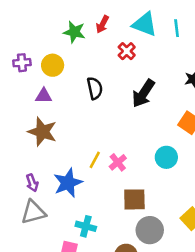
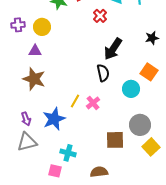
black semicircle: (95, 88) -> (103, 73), moved
cyan circle: (166, 157) -> (131, 89), moved
brown square: (134, 199) -> (115, 140), moved
gray circle: (150, 230) -> (140, 125), moved

